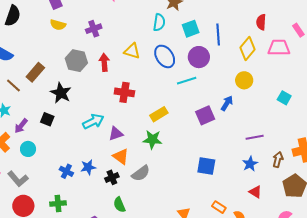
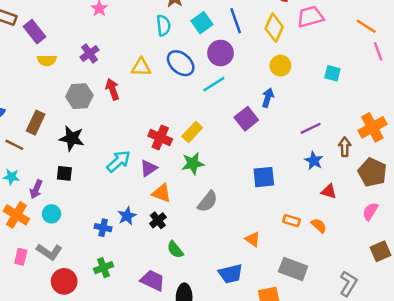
red cross: (124, 92) -> (160, 137), moved, turned 30
gray semicircle: (141, 173) -> (208, 202), moved

